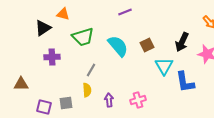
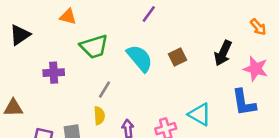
purple line: (125, 12) -> (149, 14), turned -32
black triangle: (43, 28) -> (20, 35), moved
cyan triangle: (164, 66) -> (200, 114), moved, turned -30
blue L-shape: (185, 82) -> (244, 103), moved

